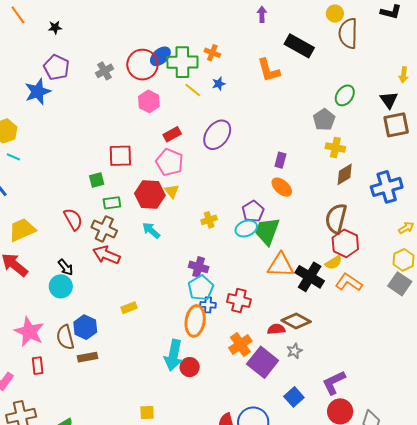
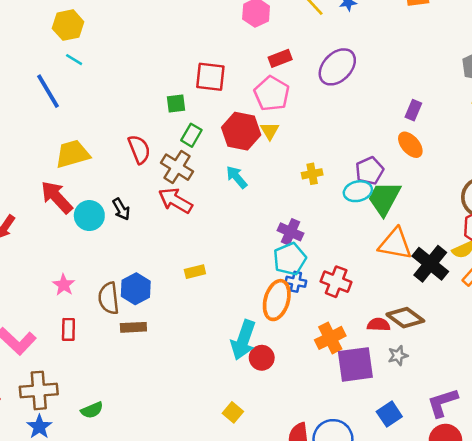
green rectangle: (112, 203) -> (191, 135), turned -60
cyan circle: (61, 286) -> (89, 216), moved
pink star: (29, 332) -> (64, 285), size x0.6
purple square: (263, 362) -> (355, 364), turned 36
yellow square: (147, 412) -> (233, 412), moved, turned 35

